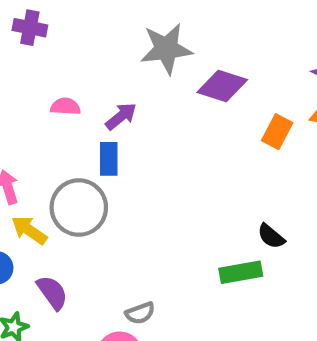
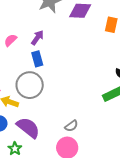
pink semicircle: (65, 106) -> (10, 40), turned -32
purple semicircle: (52, 292) -> (28, 128), size x1.4

